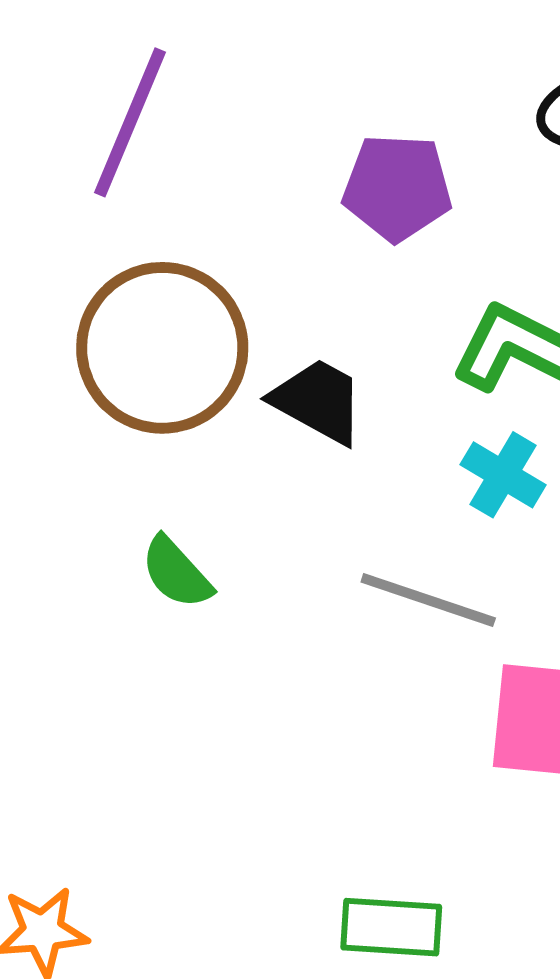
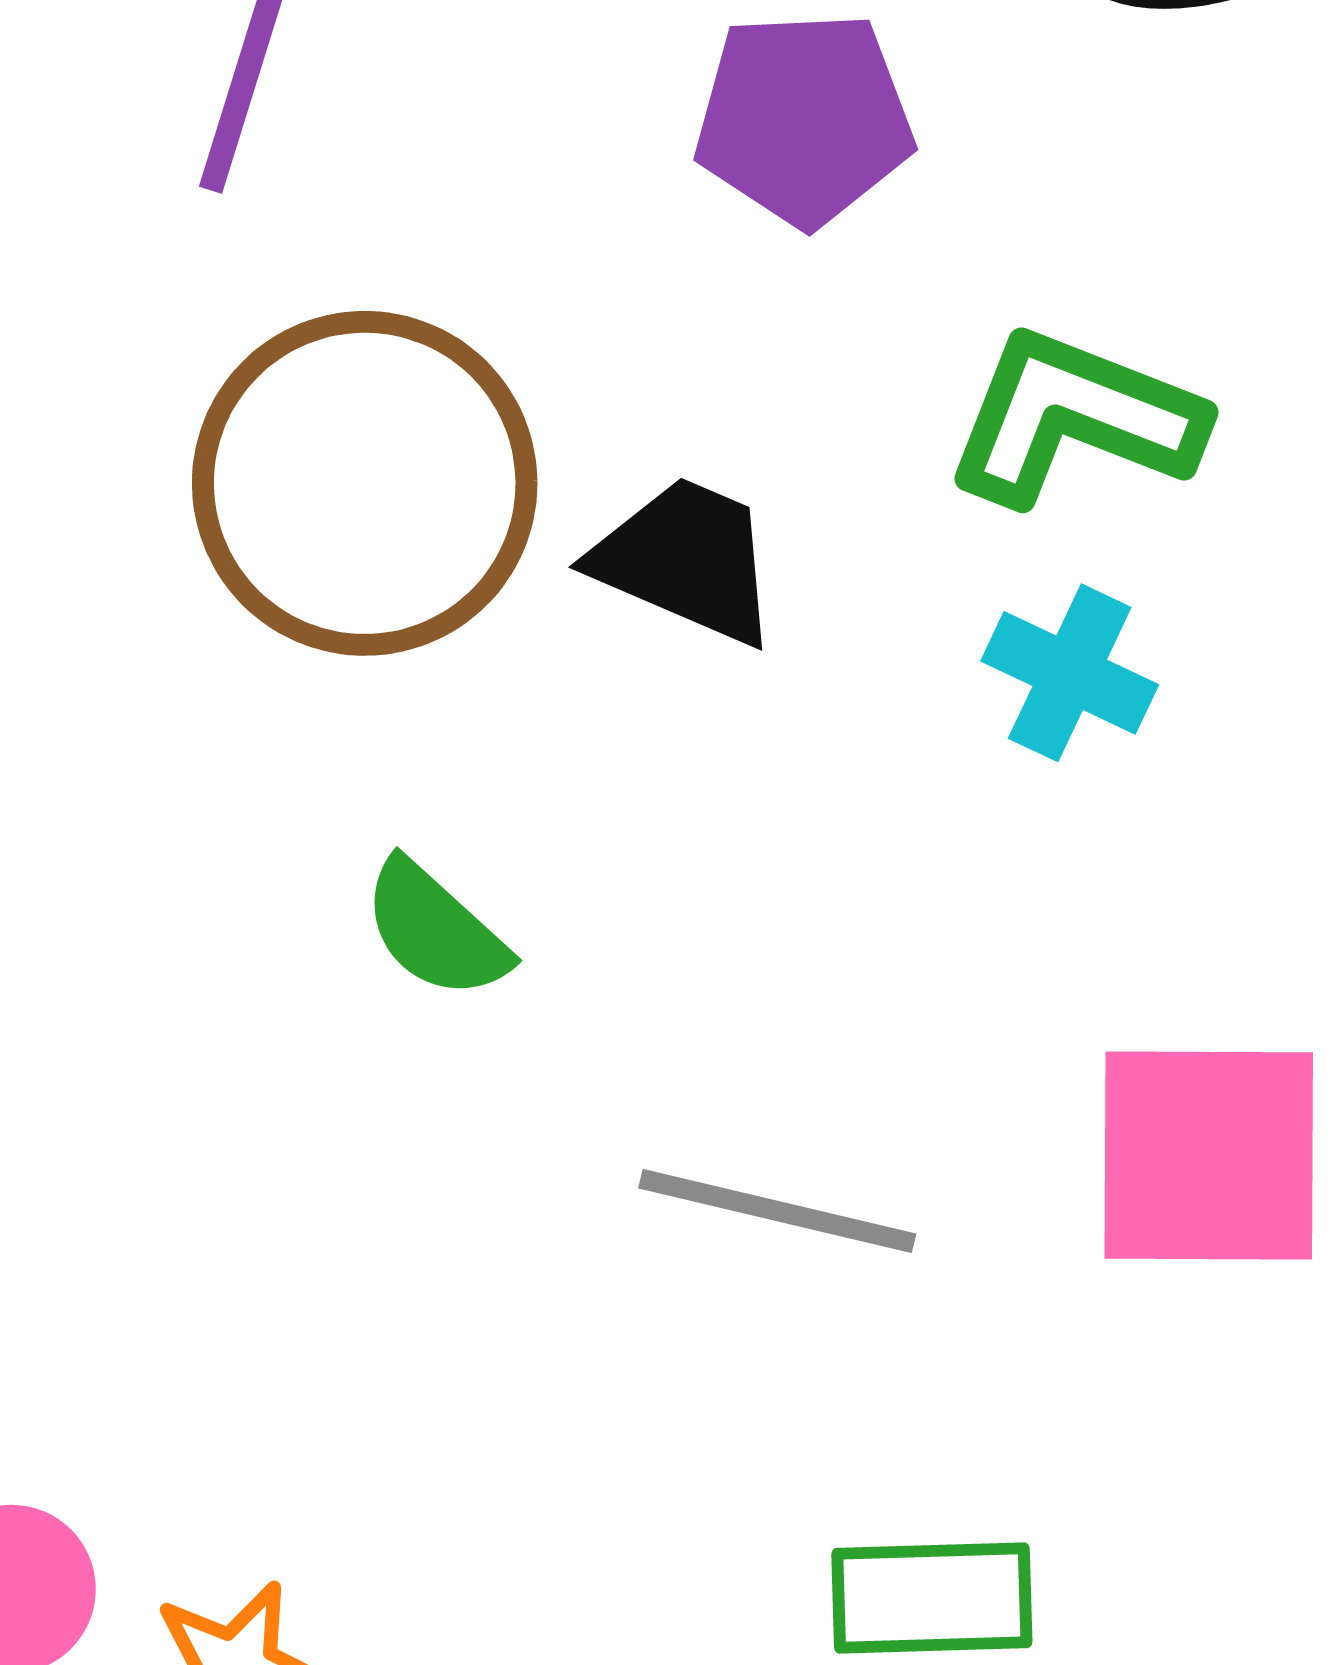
gray line: (428, 600) -> (777, 1211), moved

